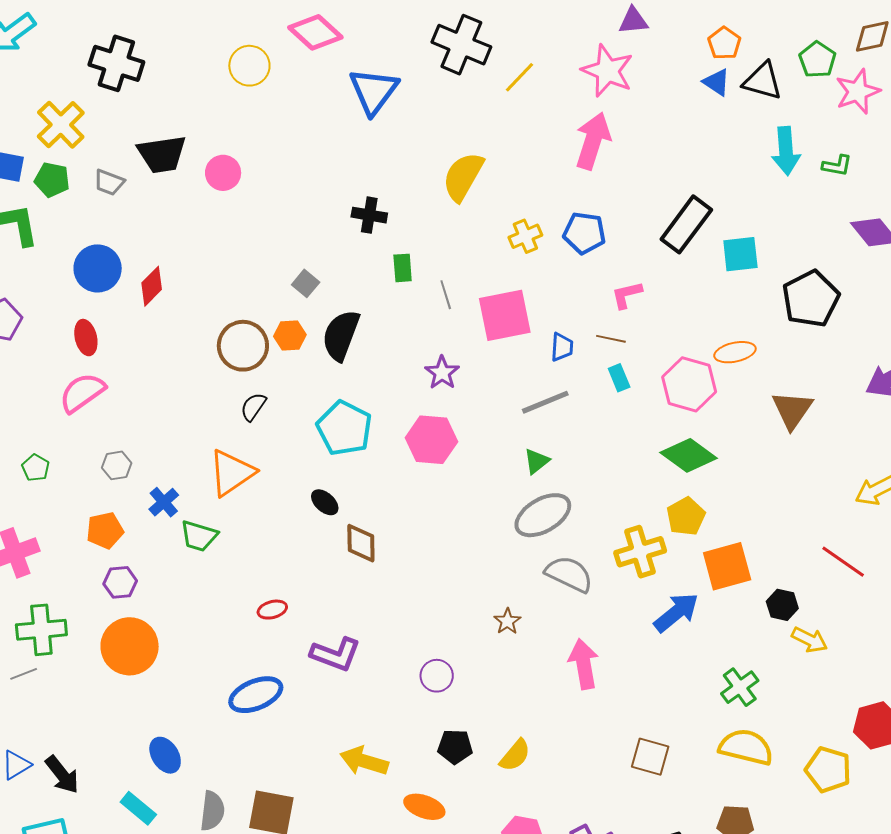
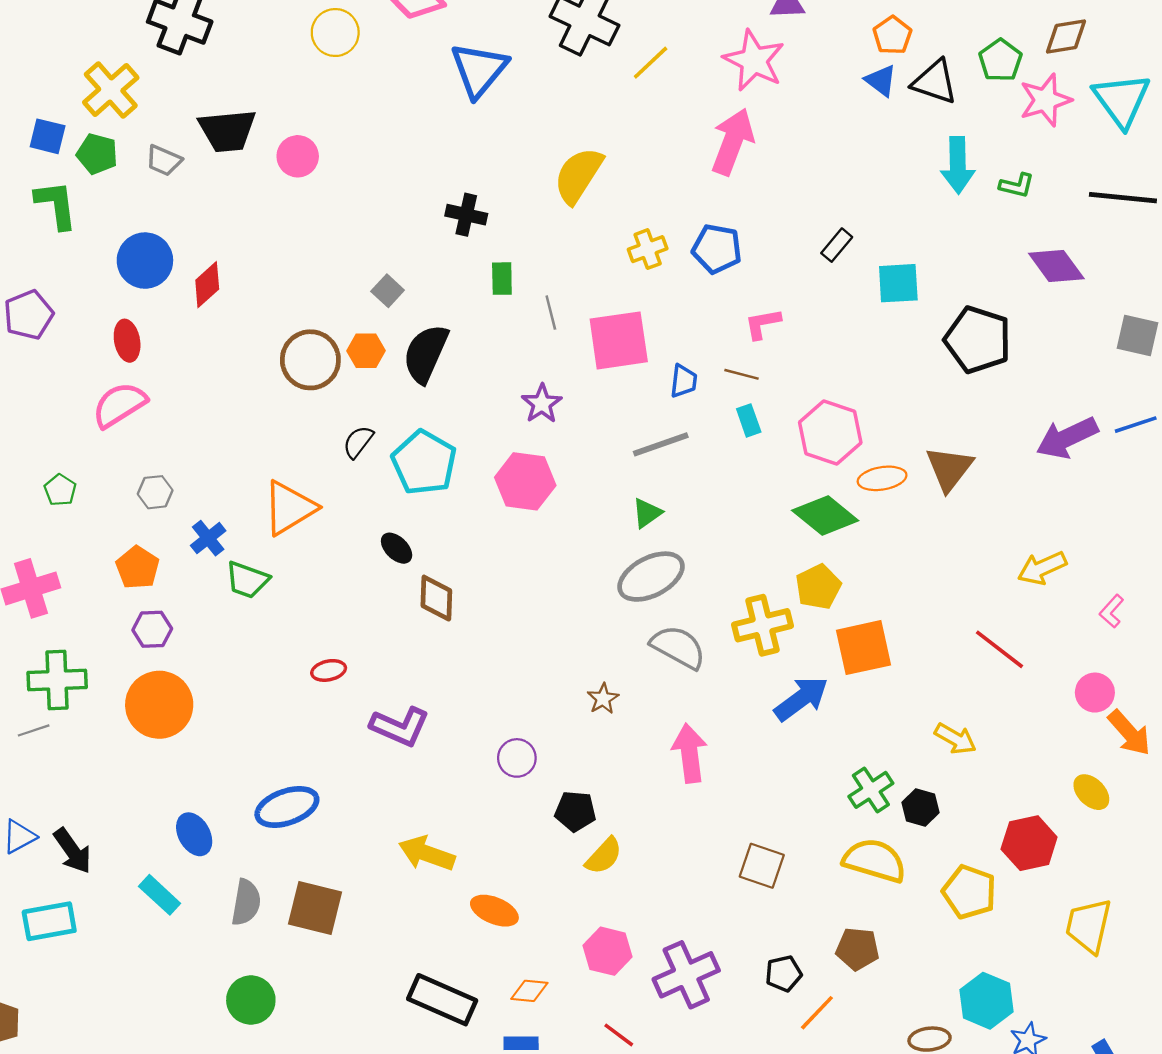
black rectangle: (686, 224) -> (837, 245), size x0.5
black pentagon: (811, 299) -> (978, 340), turned -30
orange ellipse: (735, 352) -> (882, 478), moved
black semicircle: (253, 407) -> (358, 442), moved
orange pentagon: (105, 530) -> (137, 568), turned -30
black hexagon: (782, 605) -> (921, 808), moved
blue ellipse: (256, 695) -> (287, 807), moved
black pentagon: (455, 747) -> (575, 811), moved

